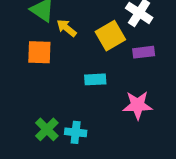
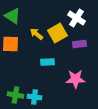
yellow arrow: (67, 28) -> (36, 34), moved
green cross: (47, 129) -> (16, 95), turned -35

